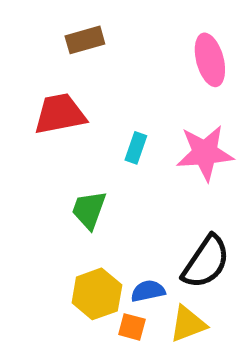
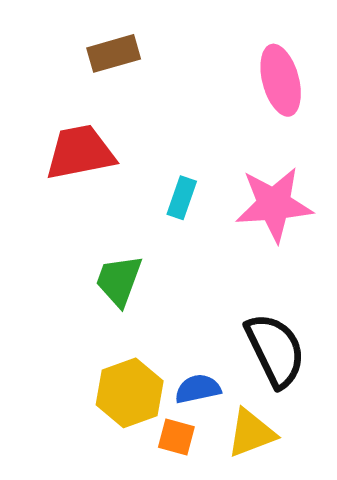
black semicircle: (206, 262) -> (275, 350), turned -60

